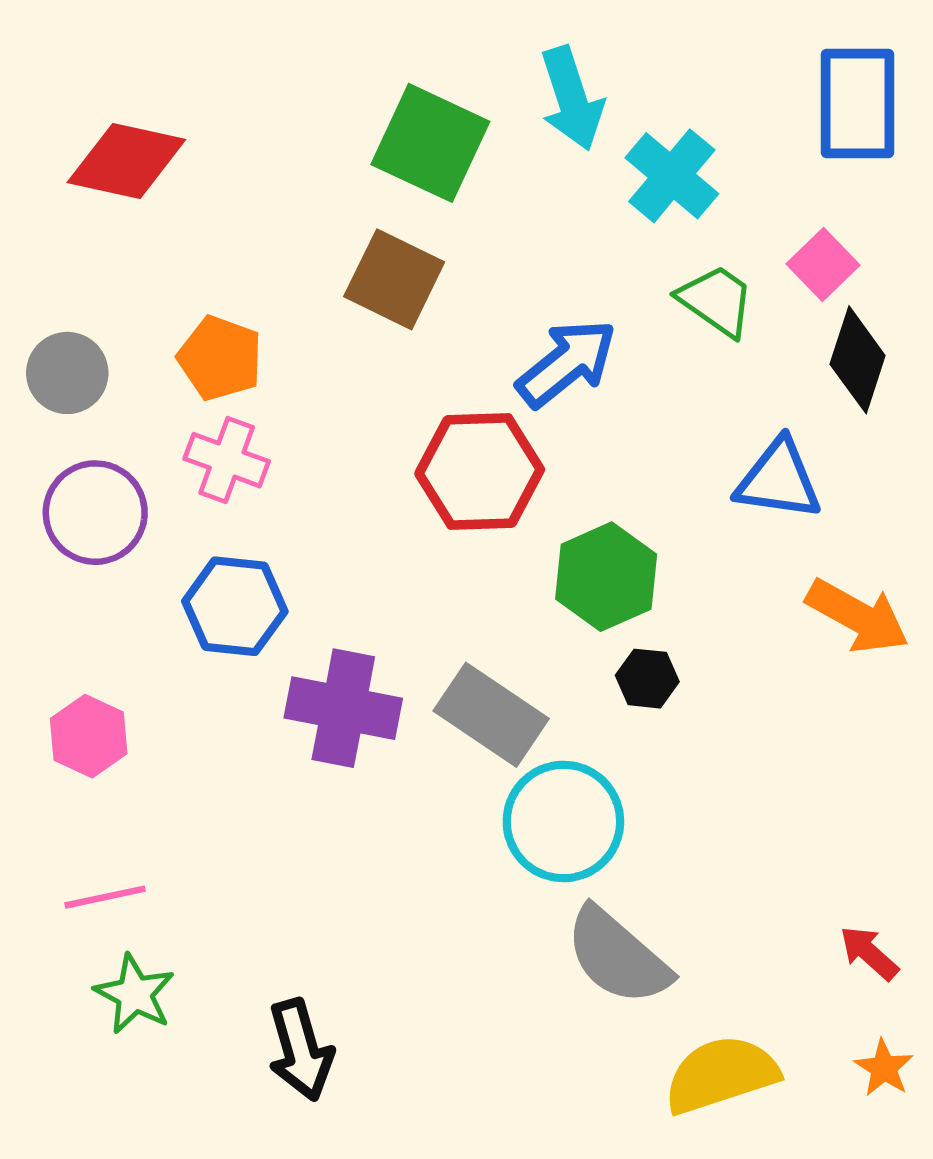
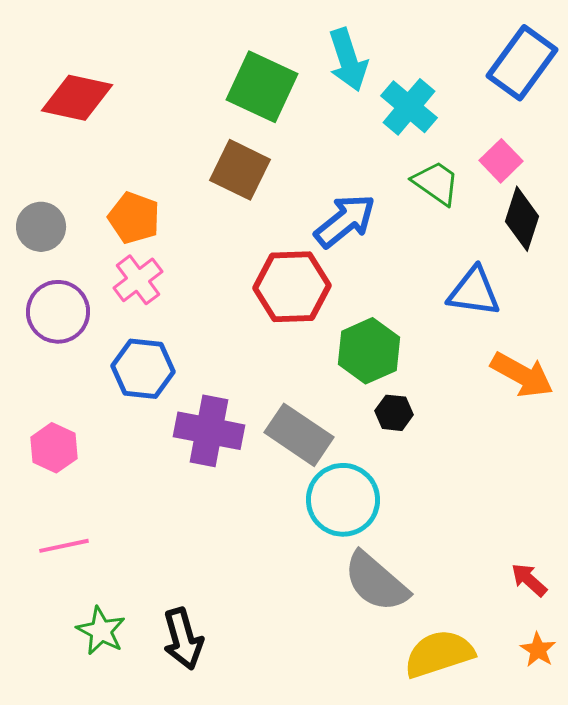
blue rectangle: (858, 104) -> (522, 63), turned 36
pink cross: (227, 460) -> (138, 280), turned 33
green star: (135, 994) -> (101, 631), moved

